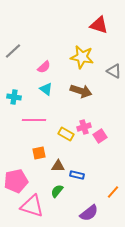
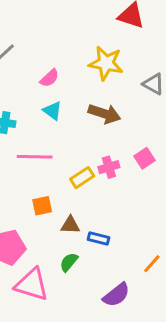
yellow rectangle: (66, 134) -> (82, 178), turned -63
pink square: (100, 136) -> (145, 158), moved

